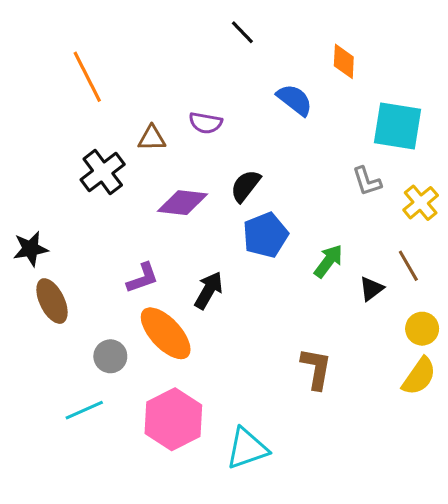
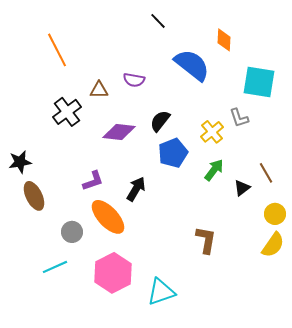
blue semicircle: (295, 100) -> (192, 65), size x1.5
yellow cross: (421, 203) -> (212, 132), moved

